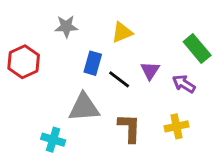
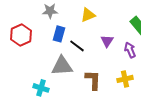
blue rectangle: (93, 63) -> (59, 34), moved
black line: (119, 79) -> (77, 46), moved
purple arrow: (184, 84) -> (130, 50), turned 35

